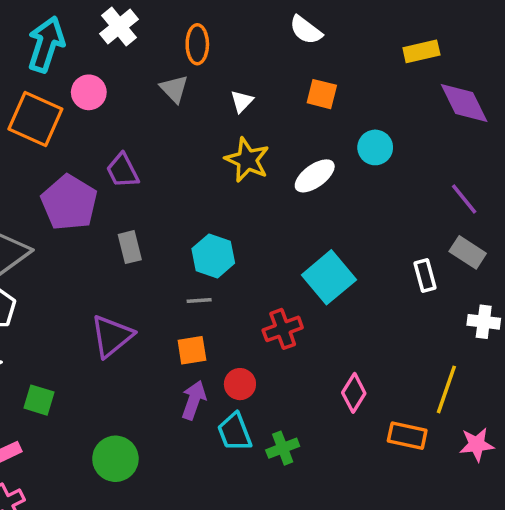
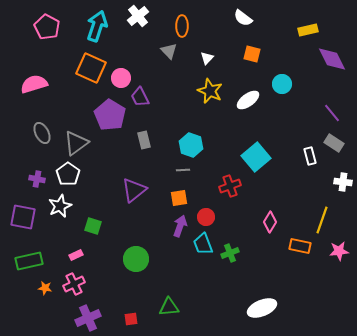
pink circle: (89, 92) -> (121, 78), moved

